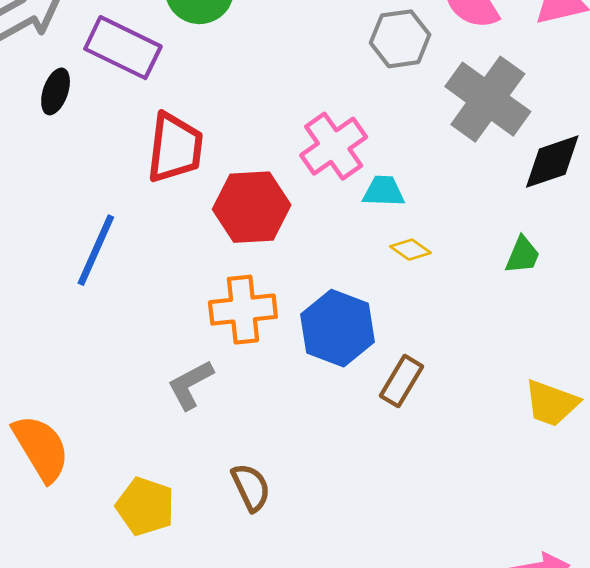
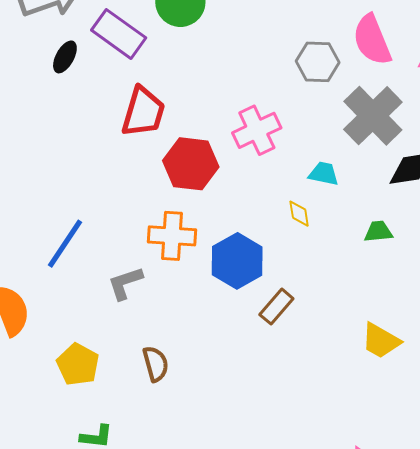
cyan trapezoid: (384, 191) -> (324, 174), moved
blue line: (96, 250) -> (65, 244), moved
yellow diamond: (411, 250) -> (299, 214), turned 36
green trapezoid: (523, 255) -> (378, 232), turned -128

